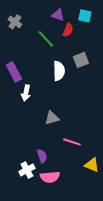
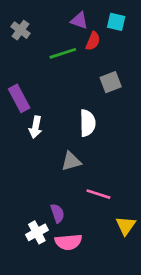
green line: (46, 39) -> (63, 53), turned -66
white semicircle: (59, 71) -> (87, 123), moved
yellow triangle: (92, 165) -> (126, 226), turned 42

